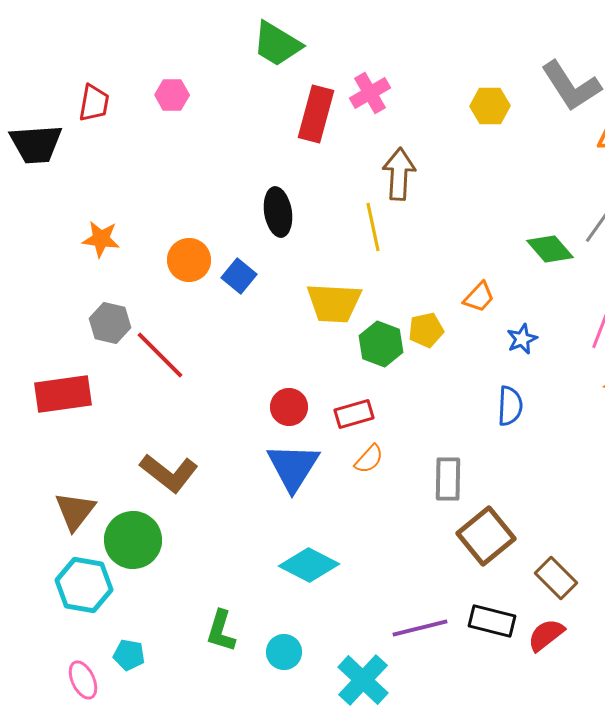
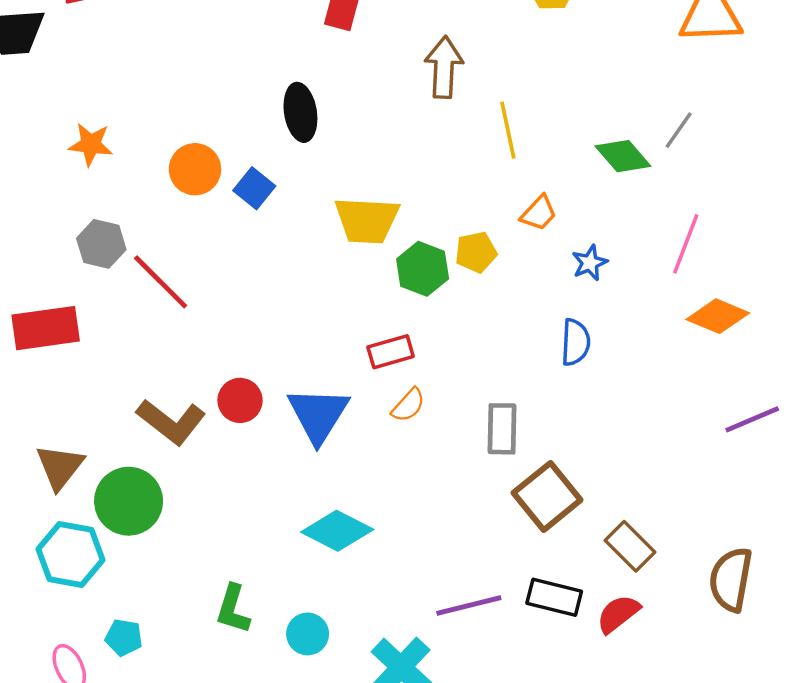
yellow line: (373, 227) -> (508, 130), moved
red circle: (289, 407) -> (240, 400), moved

